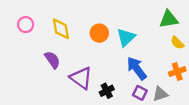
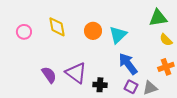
pink circle: (26, 25) -> (24, 32), moved
purple semicircle: (52, 60) -> (49, 75), moved
black cross: (107, 91) -> (100, 85), turned 32

